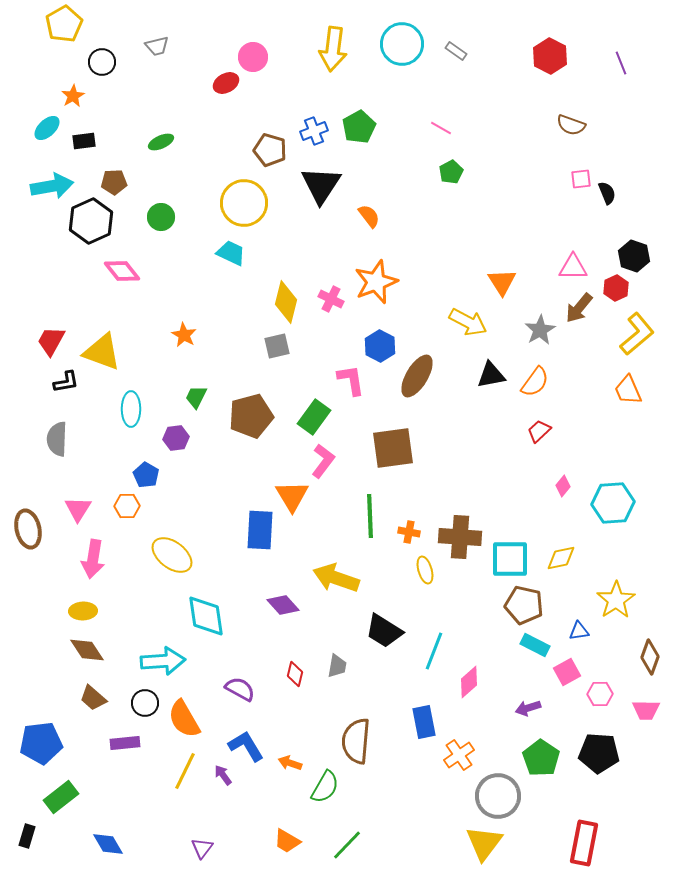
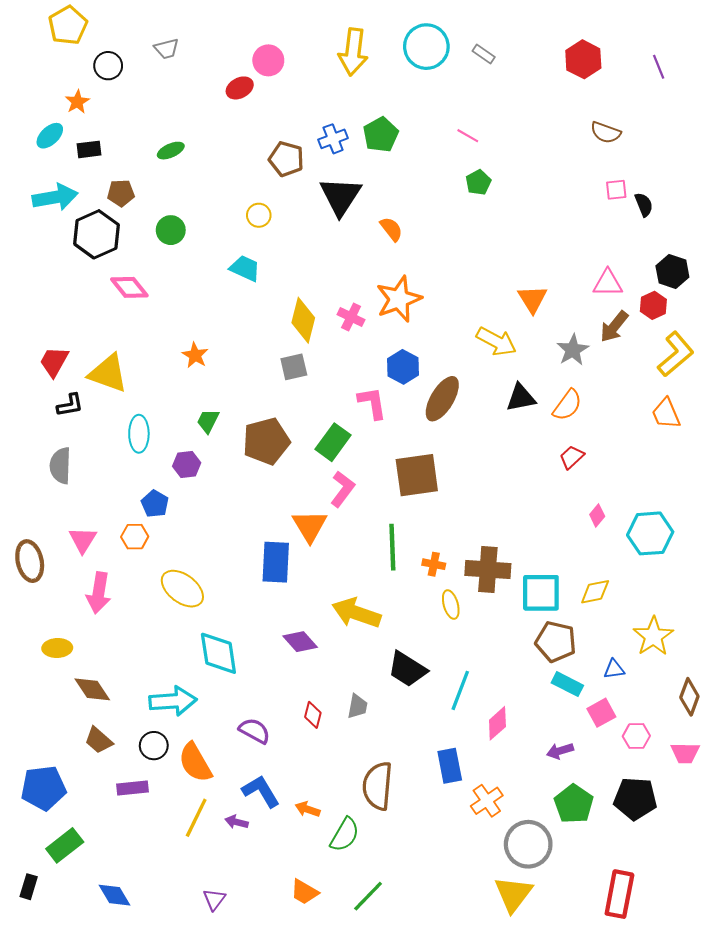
yellow circle: (244, 203) -> (259, 215), size x0.5
yellow ellipse: (83, 611) -> (57, 648), moved
purple arrow: (223, 775) -> (236, 822), turned -40

